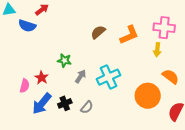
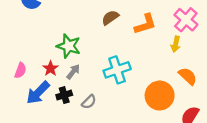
pink cross: (164, 28) -> (186, 20), turned 30
green star: (64, 60) -> (69, 46), size x1.5
gray arrow: (81, 76) -> (73, 72), moved
red star: (42, 78) -> (50, 69), moved

